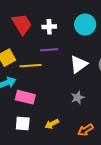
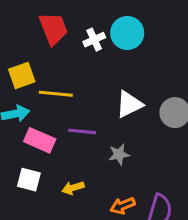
cyan circle: (85, 25) -> (127, 33), moved
white cross: (49, 27) -> (94, 40), turned -32
purple line: (49, 50) -> (82, 131), moved

